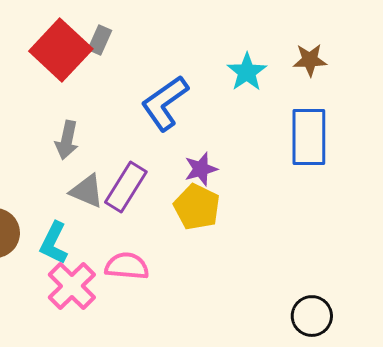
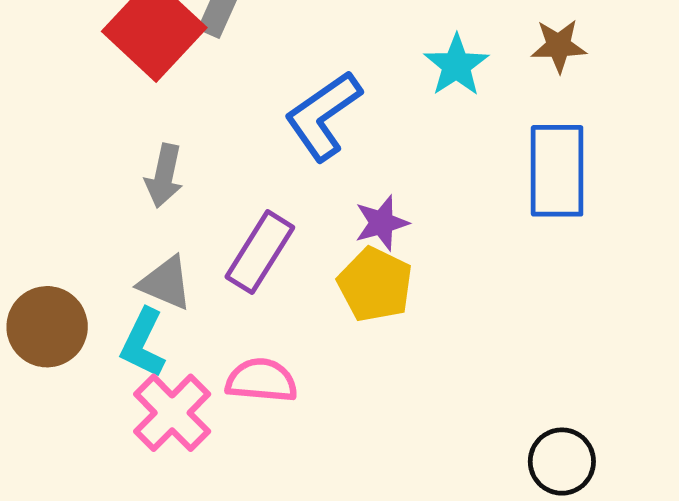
gray triangle: (87, 191) -> (166, 283), moved

